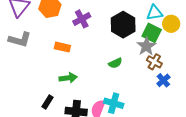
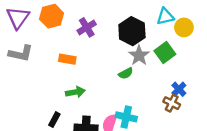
green square: (152, 33) -> (165, 53), moved, turned 30
gray star: (146, 46) -> (139, 55), moved
brown cross: (154, 62) -> (172, 103), moved

